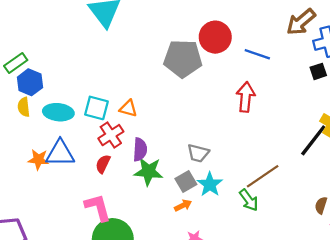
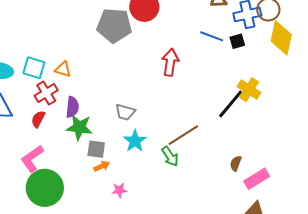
blue line: (257, 54) -> (212, 36), moved
gray square: (186, 181) -> (96, 149), moved, turned 36
orange arrow: (183, 205) -> (102, 166), moved
pink L-shape: (98, 207) -> (32, 159), turned -112

